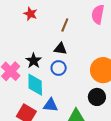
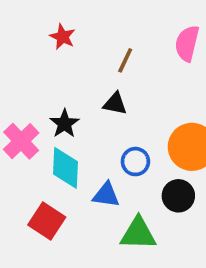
blue circle: (59, 68) -> (135, 162), moved
blue triangle: (51, 105) -> (106, 195), moved

